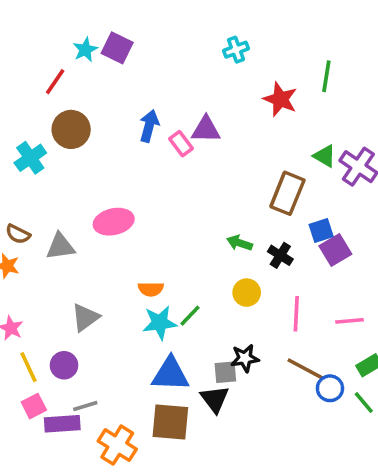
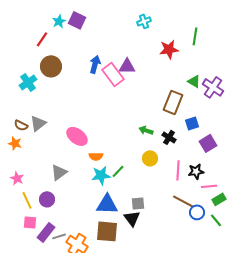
red star: (280, 99) -> (169, 49), turned -30
pink rectangle: (181, 144) -> (113, 74), size x1.6
pink ellipse: (114, 222) -> (77, 136), moved, turned 50
gray triangle: (60, 246) -> (38, 123), moved, turned -30
purple square: (335, 250) -> (208, 143), moved
pink line: (349, 321) -> (209, 186), moved
black star: (245, 358) -> (196, 171), moved
pink square: (34, 406) -> (30, 222), turned 32
gray line: (85, 406) -> (59, 236), moved
purple rectangle: (62, 424) -> (46, 232), turned -48

